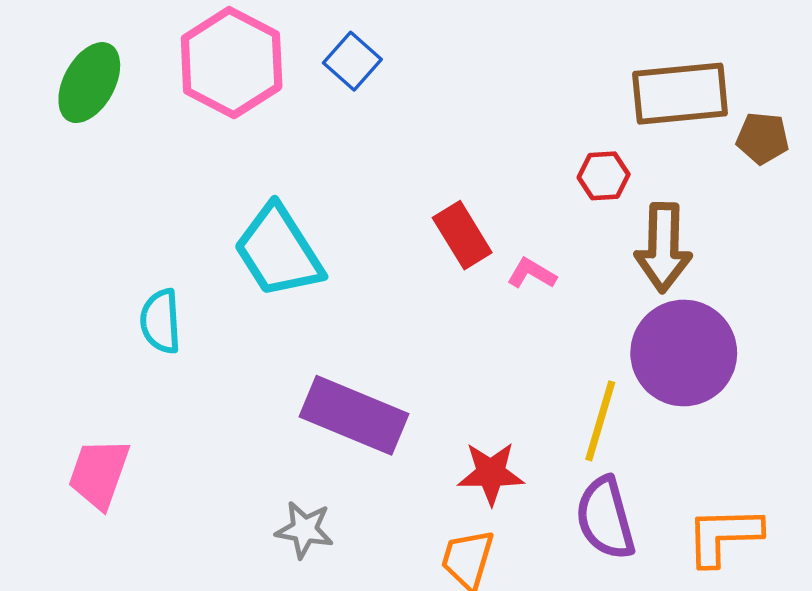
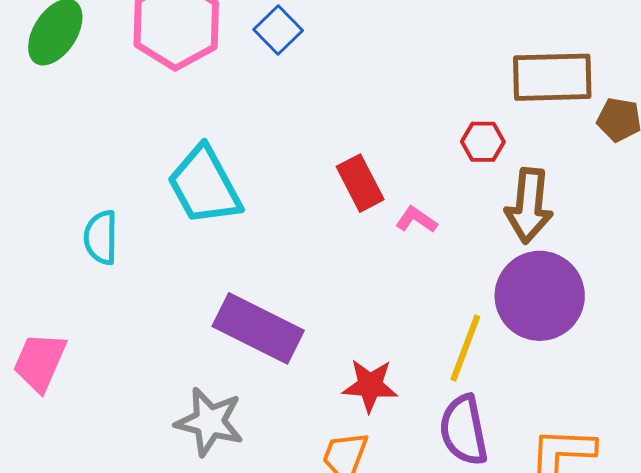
gray star: (304, 530) -> (210, 422), size x1.4

